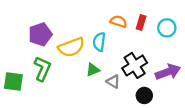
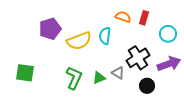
cyan circle: (167, 28) -> (168, 34), moved
green L-shape: (42, 69) -> (74, 78), moved
green triangle: (93, 70) -> (99, 78), moved

